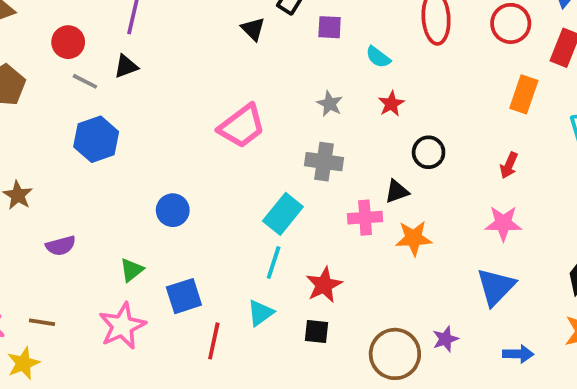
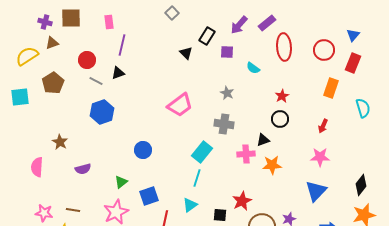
red star: (391, 104) -> (282, 96), moved
red star: (324, 285) -> (242, 201), moved

